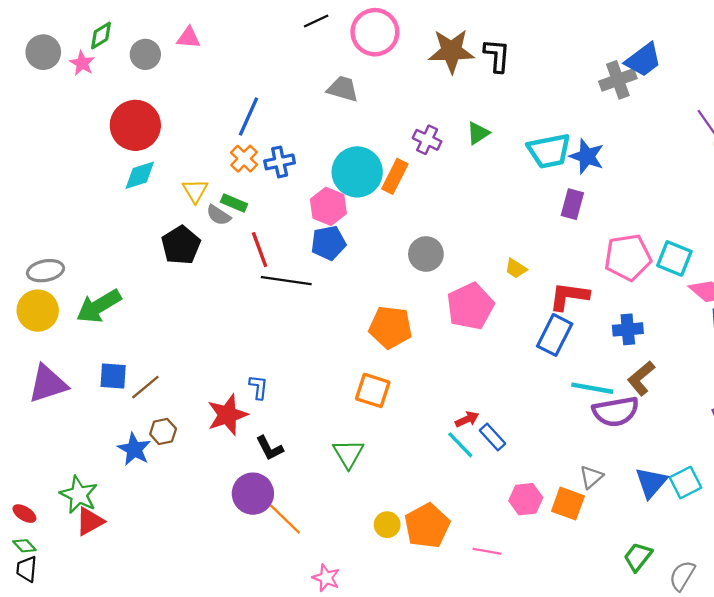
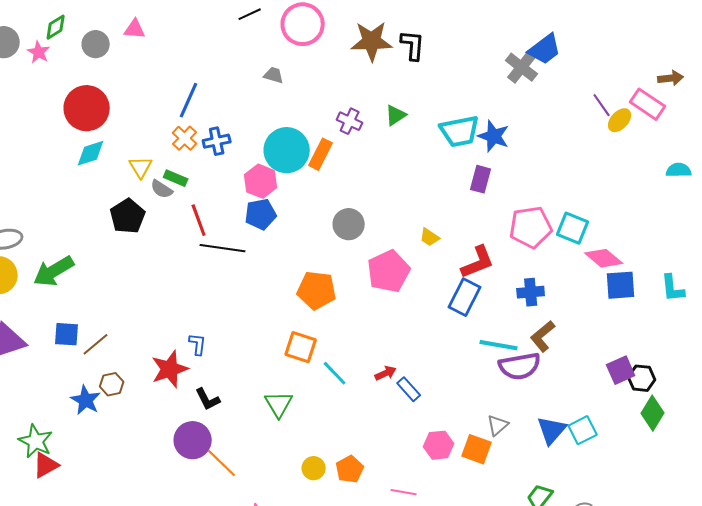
gray cross: (618, 80) -> (522, 67), turned -32
gray trapezoid: (343, 89) -> (274, 75), size x0.7
red L-shape: (569, 296) -> (478, 262), turned 150
cyan line: (460, 445) -> (335, 373), moved
orange pentagon: (427, 526) -> (350, 469), size x0.7

